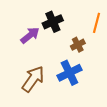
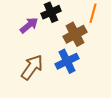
brown cross: (78, 45) -> (75, 34), size x1.6

